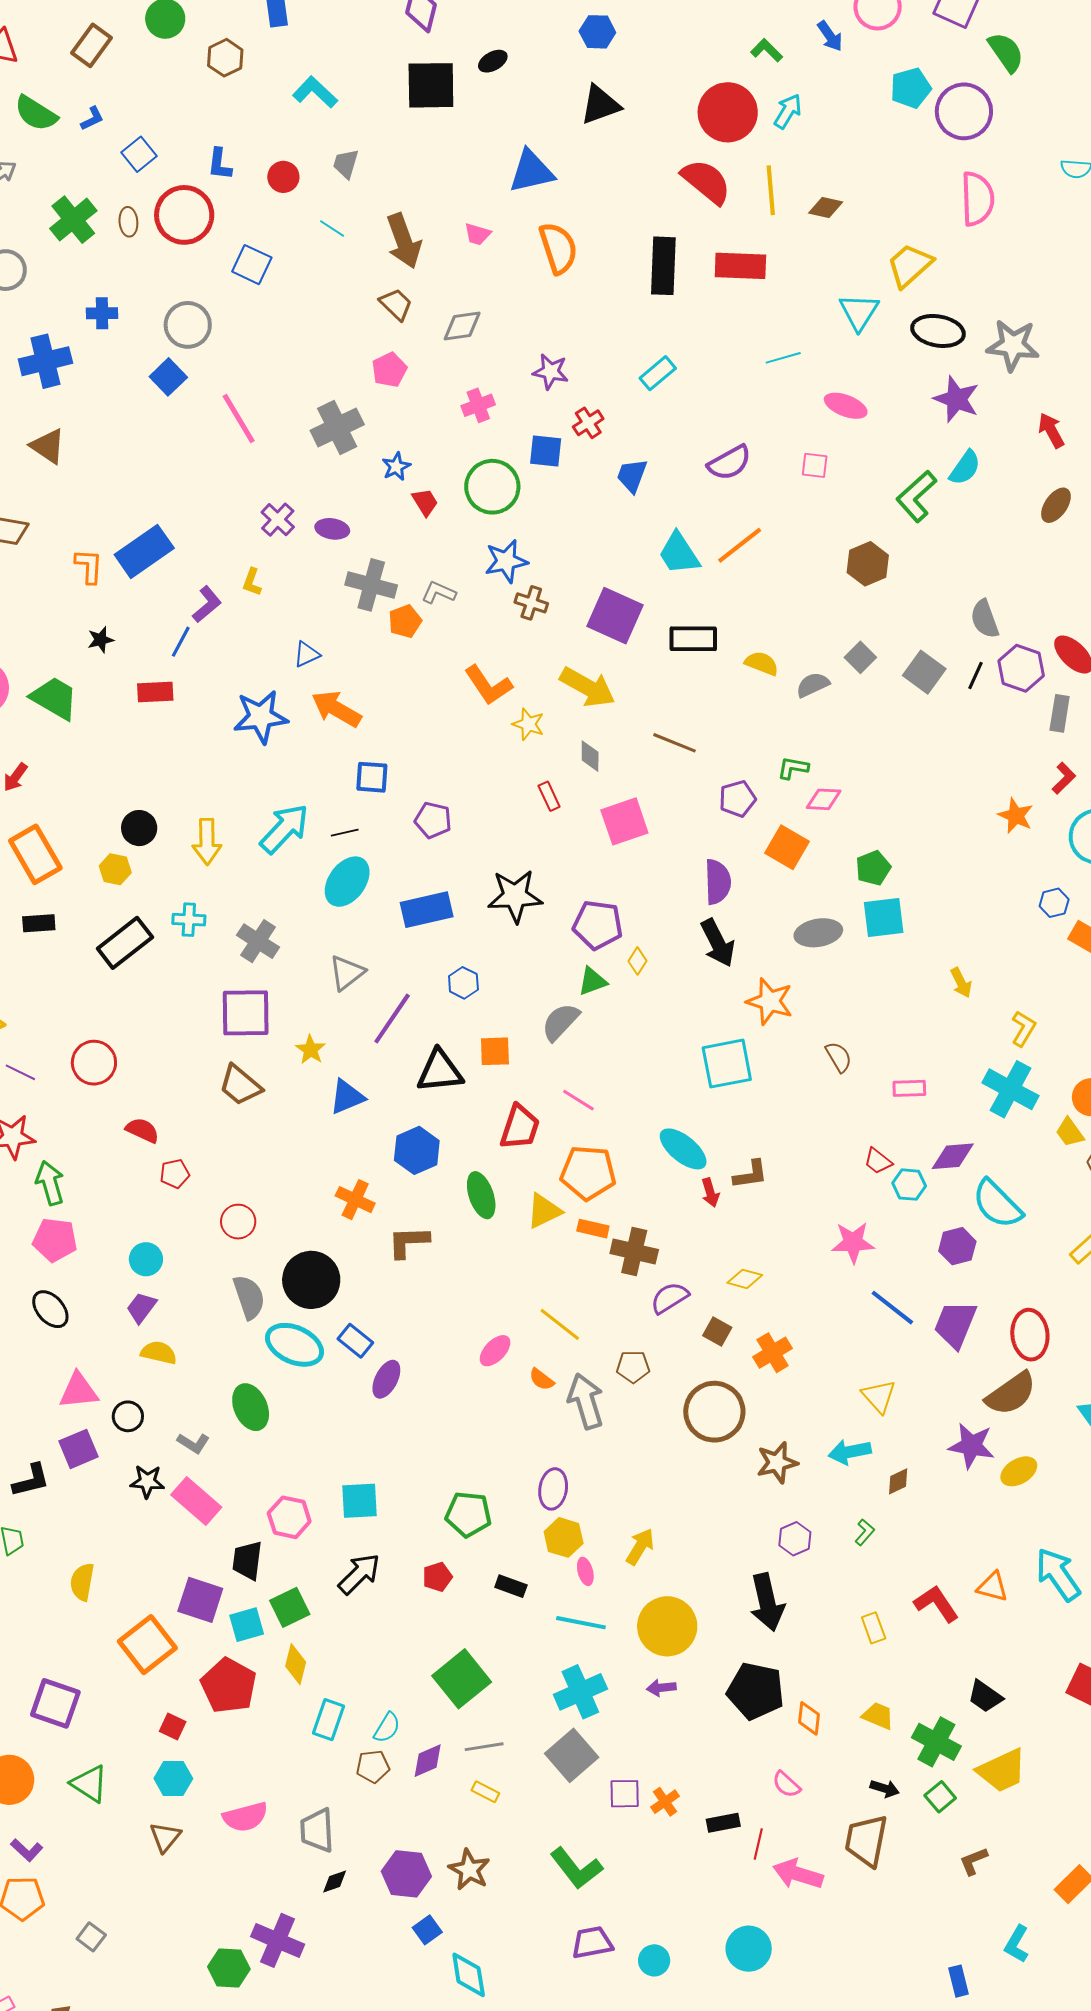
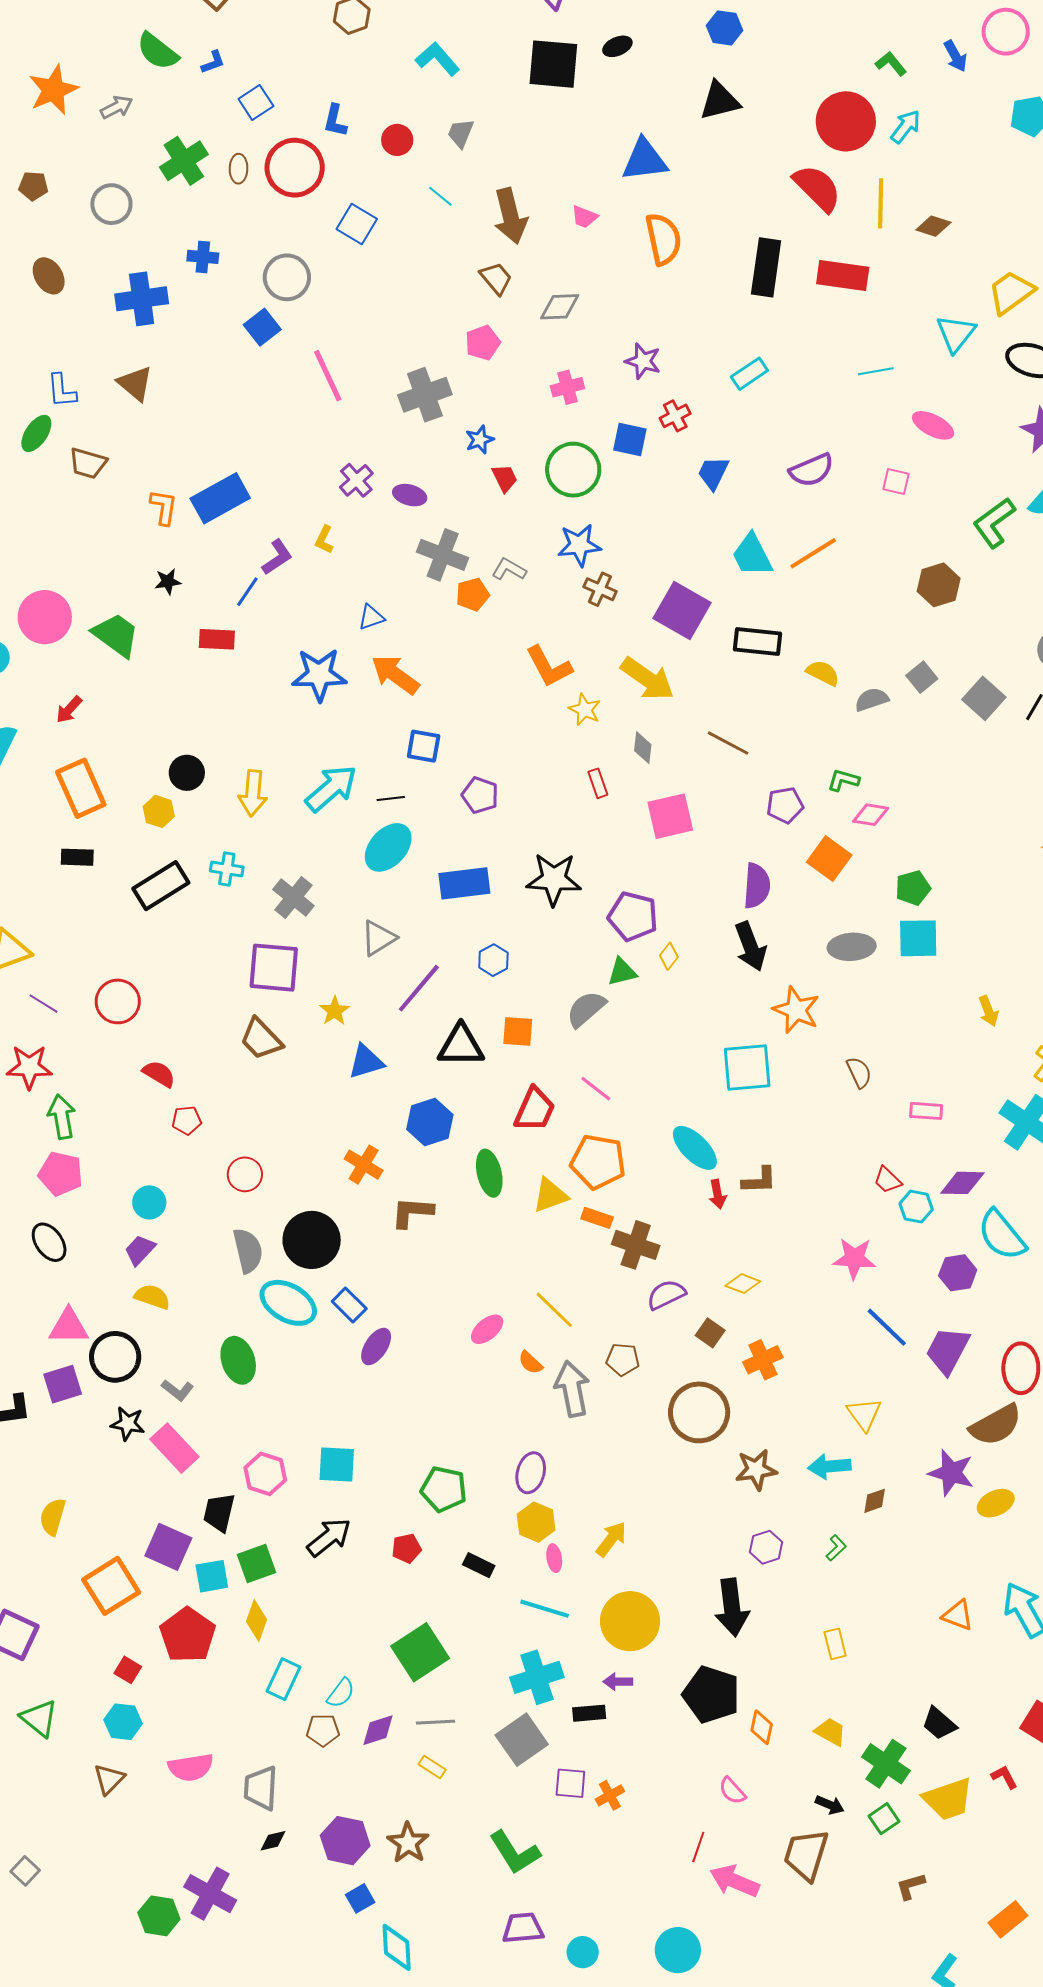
black circle: (128, 1416) -> (115, 1357), size x1.6
red L-shape: (936, 1604) -> (1004, 1777), moved, size x0.6
black rectangle: (723, 1823) -> (589, 1713), moved

